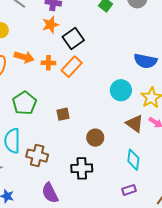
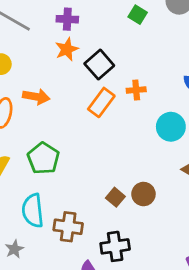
orange cross: (48, 63) -> (136, 90), moved
brown square: (63, 114) -> (115, 197), moved, turned -32
black cross: (82, 168) -> (115, 246), moved

